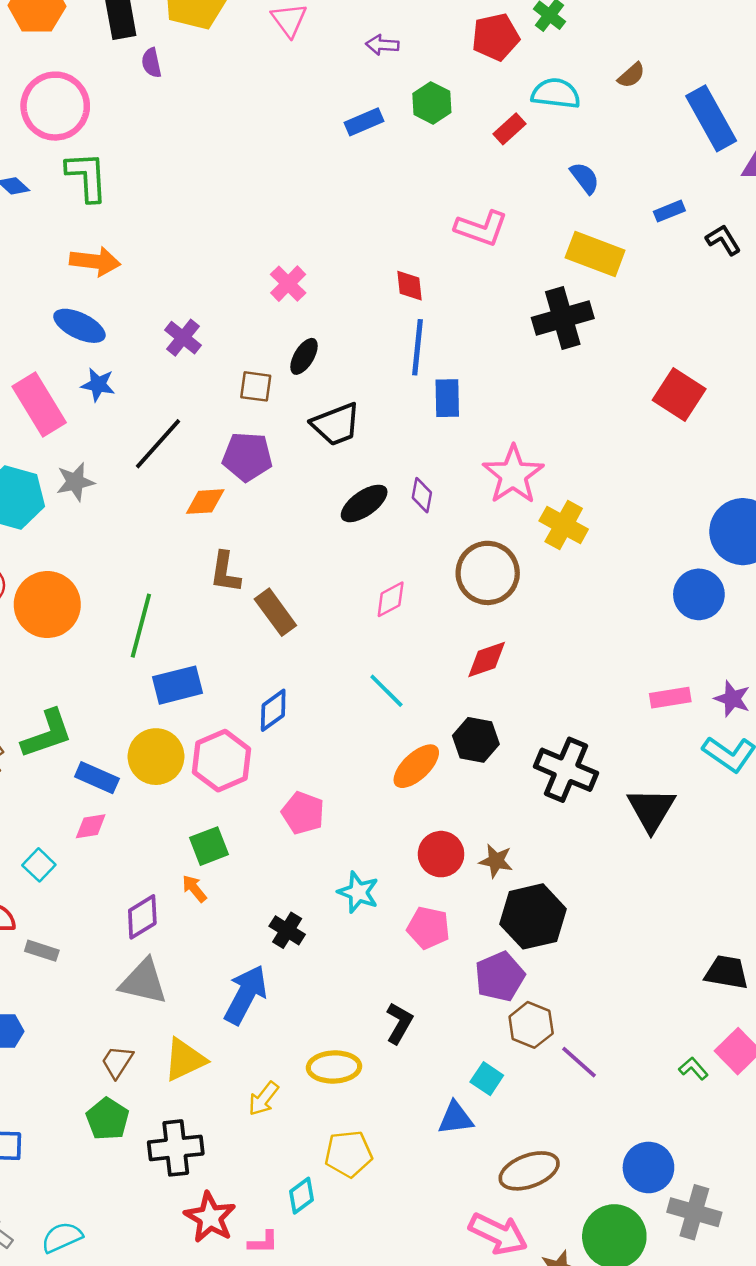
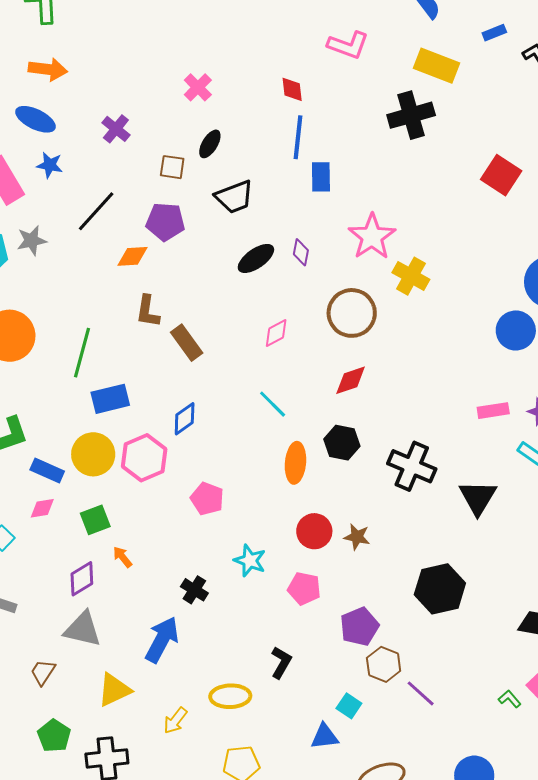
orange ellipse: (416, 766) -> (295, 463), turned -42
green square: (209, 846) -> (95, 520), moved
black hexagon: (533, 916) -> (440, 589), moved
brown trapezoid: (117, 1062) -> (43, 672), moved

